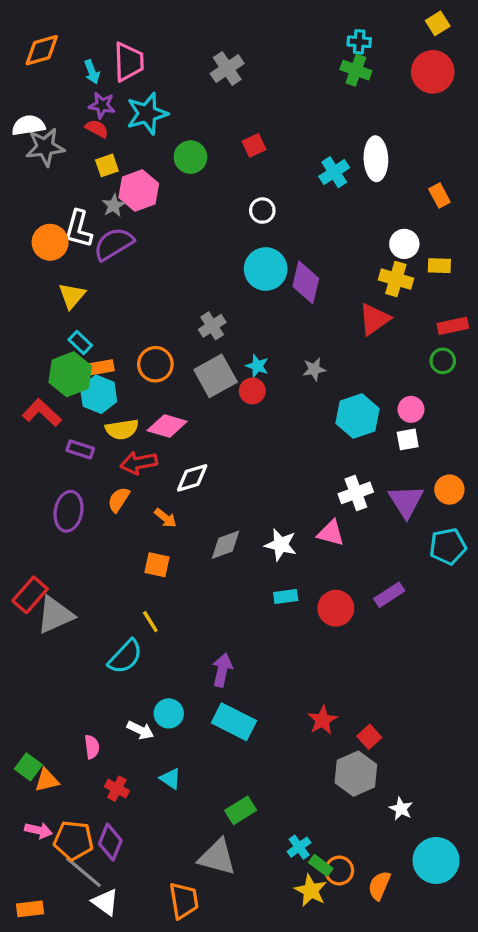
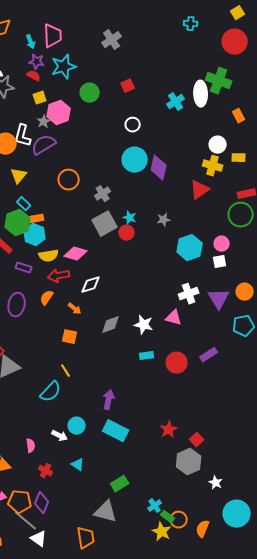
green cross: (356, 70) -> (219, 81), moved, size x1.4
green circle: (443, 361) -> (241, 215), size x1.6
orange circle: (155, 364) -> (69, 180), moved

